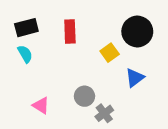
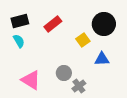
red rectangle: (70, 31) -> (53, 24), turned 54
blue triangle: (135, 78) -> (102, 59), turned 35
pink triangle: (41, 105) -> (31, 80), size x1.5

